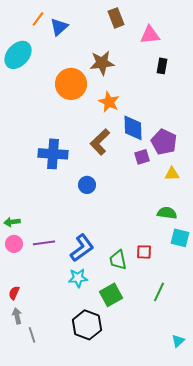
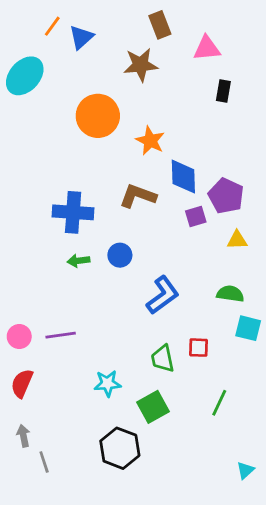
brown star: (102, 63) -> (141, 65), moved
brown L-shape: (100, 142) -> (138, 196), turned 64
green arrow: (12, 222) -> (79, 261), moved
blue L-shape: (82, 248) -> (163, 295), moved
red semicircle: (14, 293) -> (22, 383), moved, size x1.5

